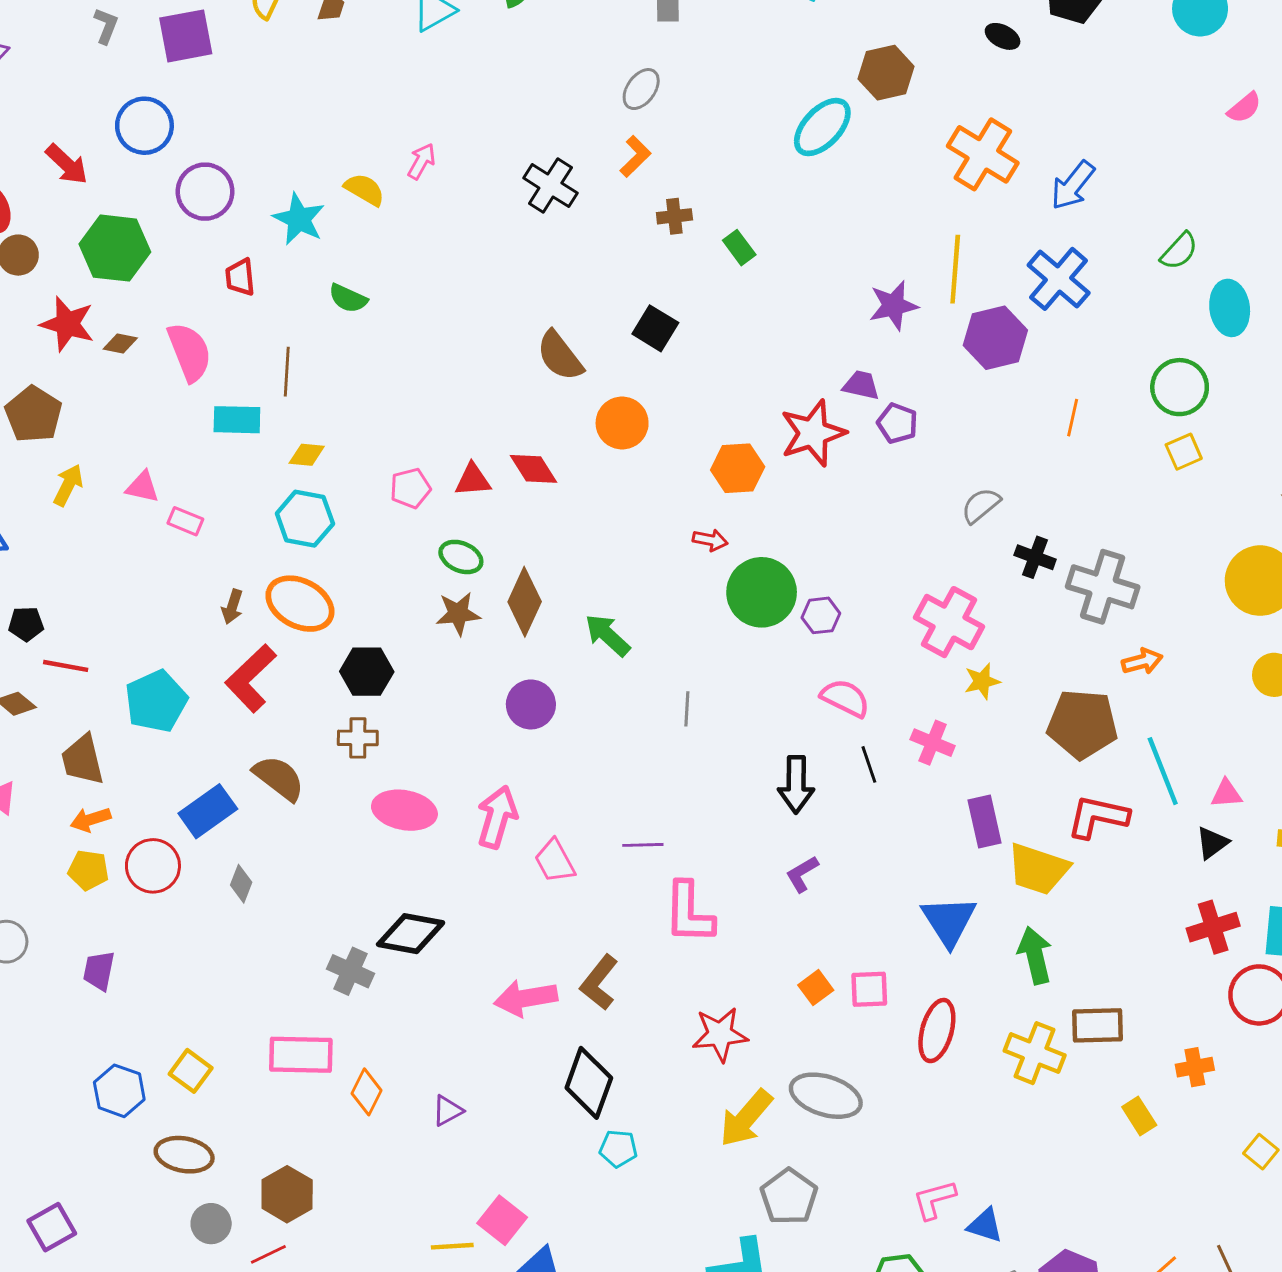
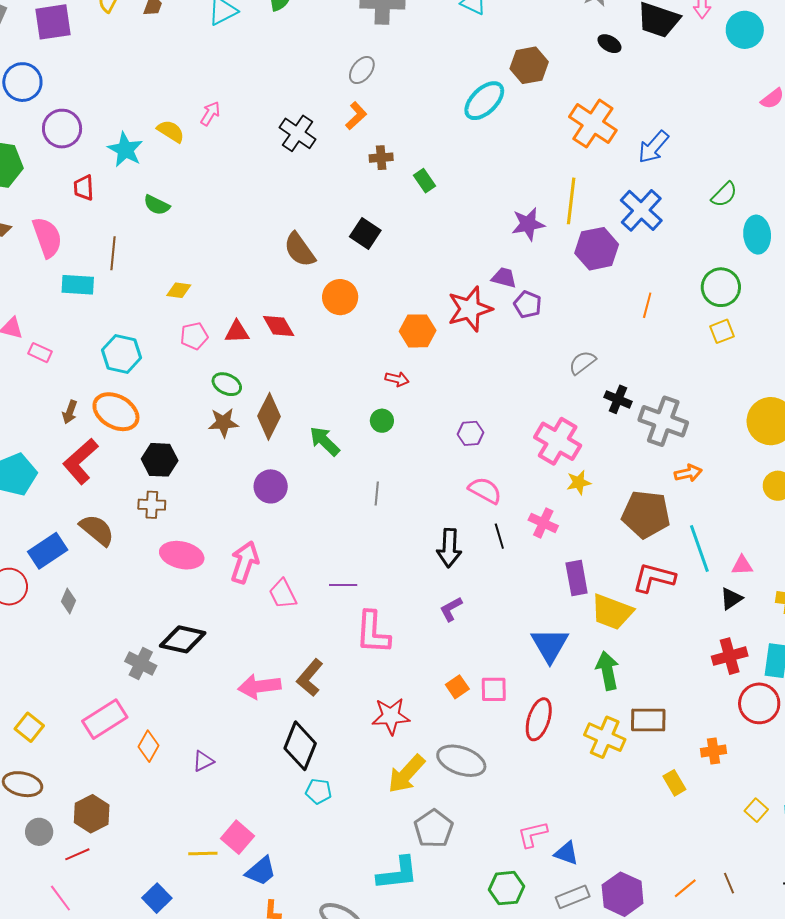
yellow diamond: (307, 455) -> (179, 290), moved
green circle: (762, 592) -> (382, 421), moved, size x0.5
pink rectangle: (301, 1055) -> (105, 719), turned -36

